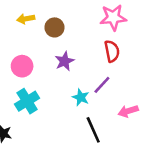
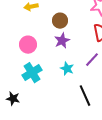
brown circle: (55, 27) -> (60, 21), moved
cyan star: (81, 97) -> (67, 69), moved

